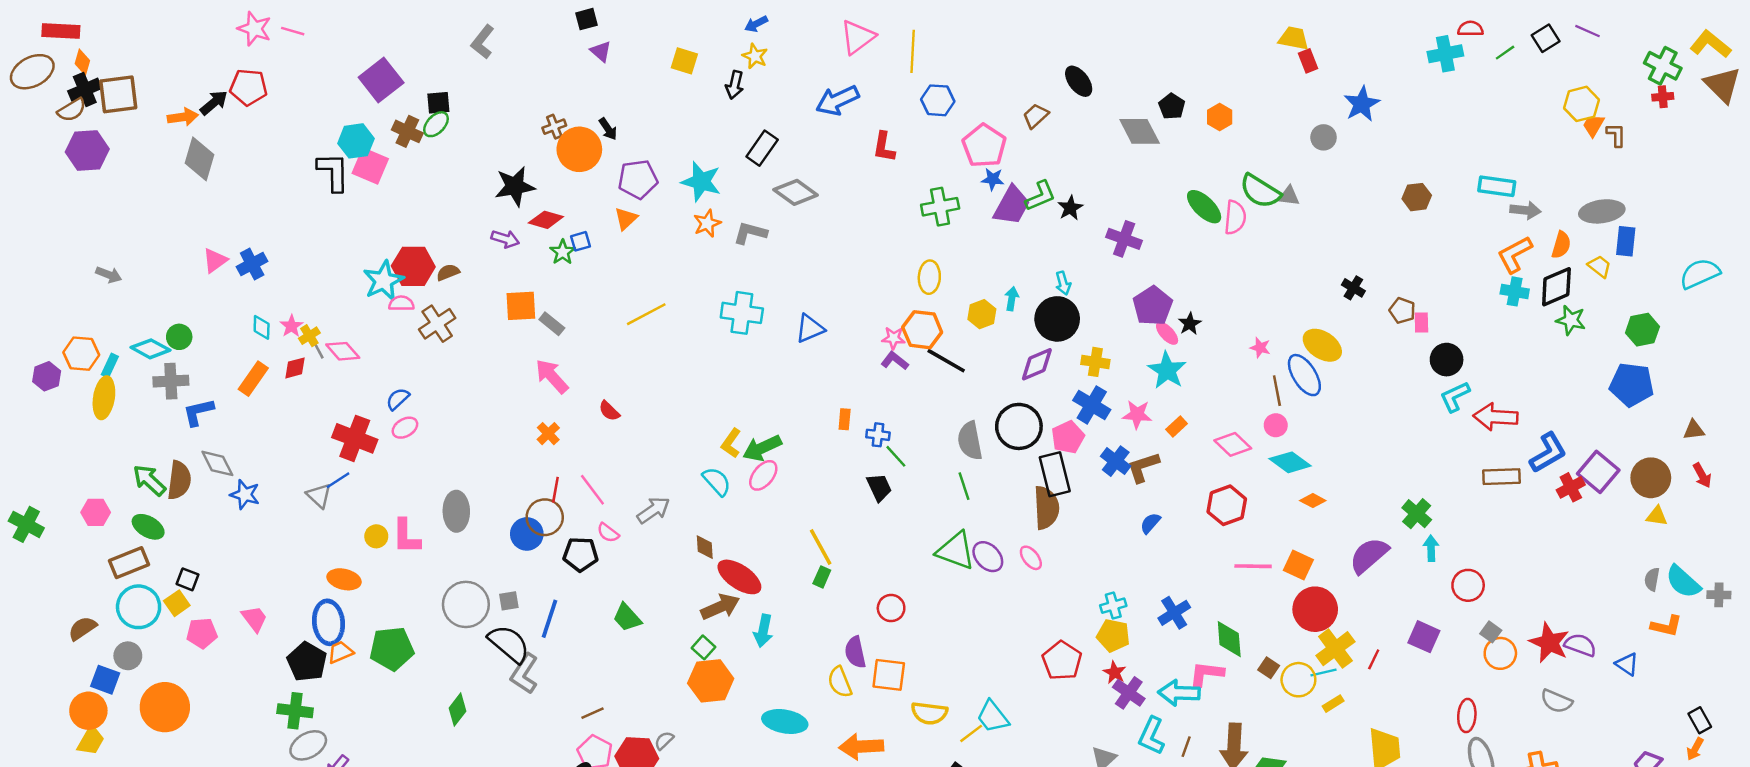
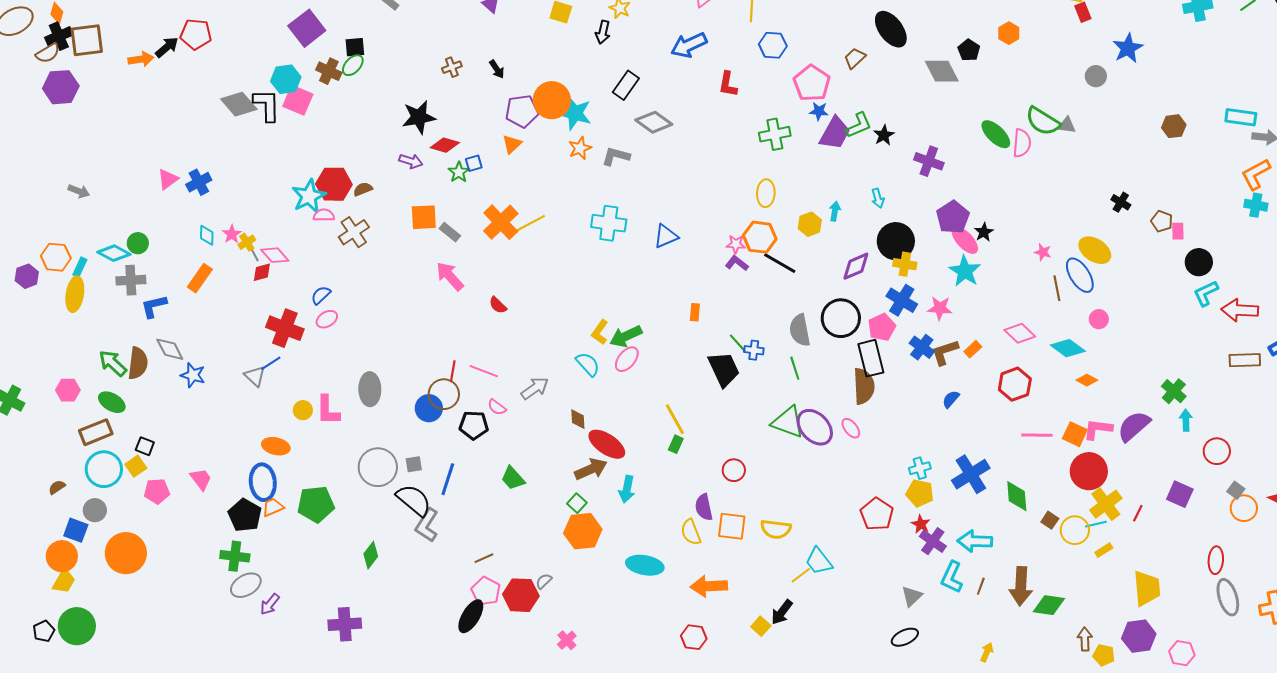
black ellipse: (1079, 81) -> (891, 29), size x1.4
orange hexagon: (1220, 117) -> (1009, 33), moved
orange circle: (579, 149) -> (552, 100), moved
gray diamond: (199, 159) -> (239, 104), moved, turned -57
black circle: (1057, 319) -> (896, 241), moved
pink ellipse: (1167, 333) -> (965, 240), size x1.4
red diamond: (295, 368) -> (262, 272), moved
pink circle: (1276, 425) -> (1099, 319), moved
orange rectangle: (1177, 426) -> (973, 349), moved
orange cross: (548, 434) -> (501, 222), moved, size x1.8
blue cross: (878, 435) -> (754, 350), moved
black trapezoid: (879, 487) -> (724, 369), size x1.5
pink line: (592, 490) -> (484, 371), turned -32
purple ellipse: (988, 557) -> (815, 427), size x1.4
blue cross: (1174, 613) -> (971, 474), size x1.4
brown semicircle: (82, 628) -> (57, 487), size x0.7
pink L-shape: (1206, 674) -> (1098, 429), moved
yellow semicircle: (929, 713) -> (776, 529), moved

